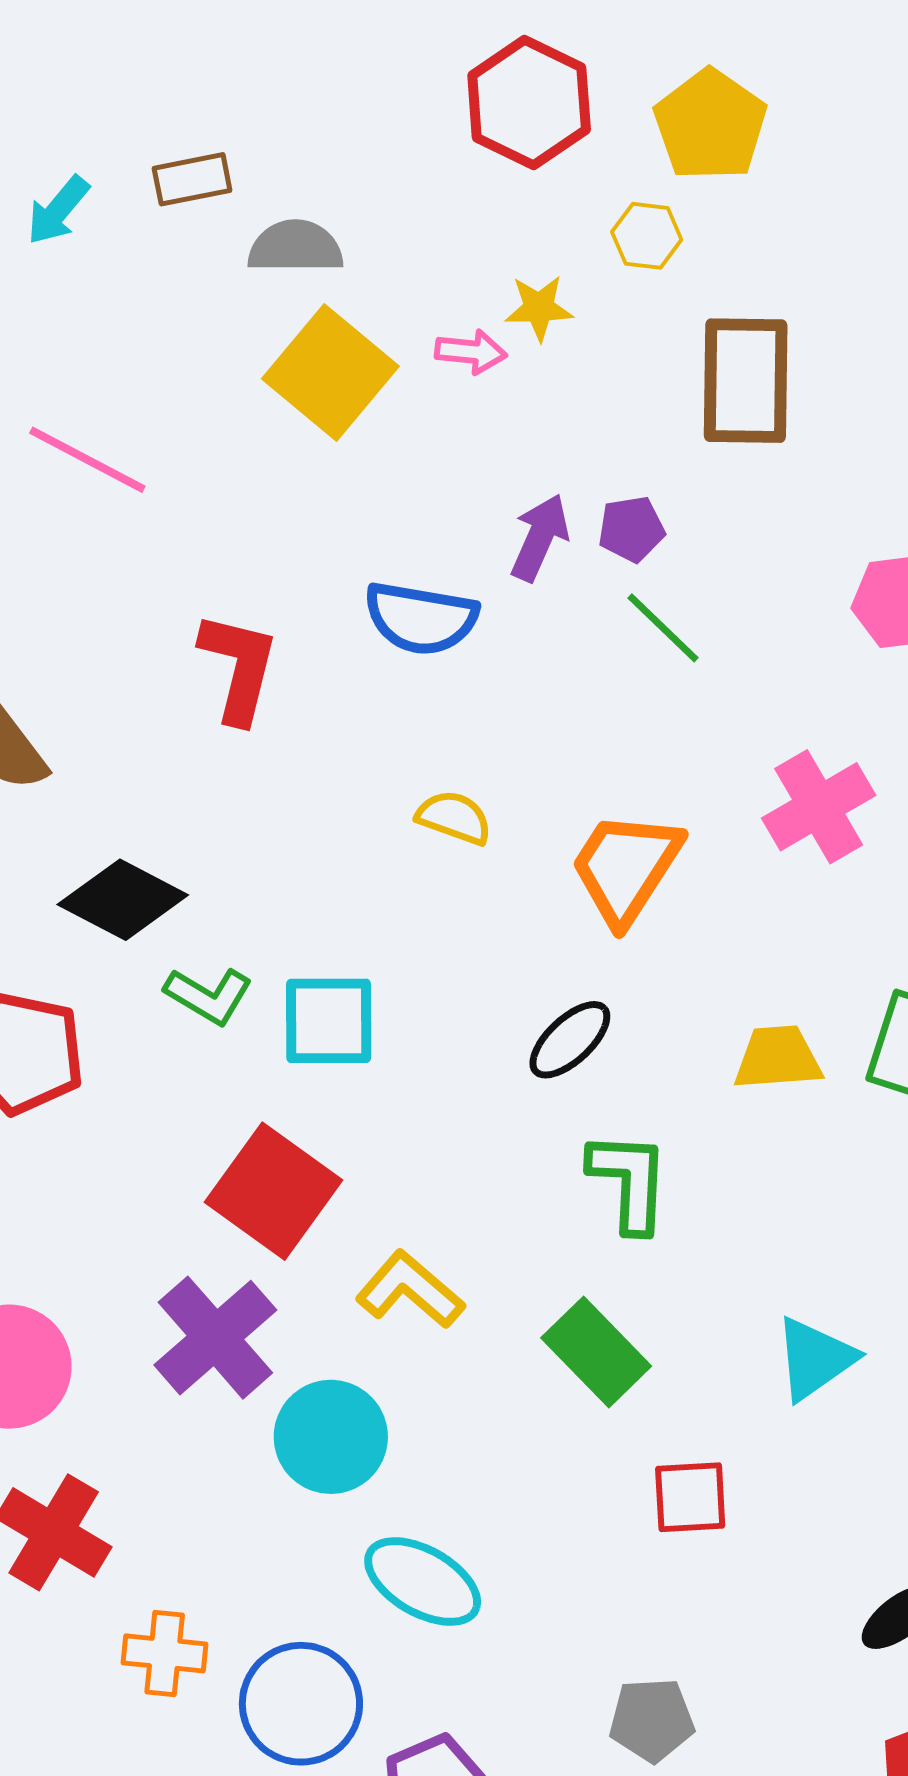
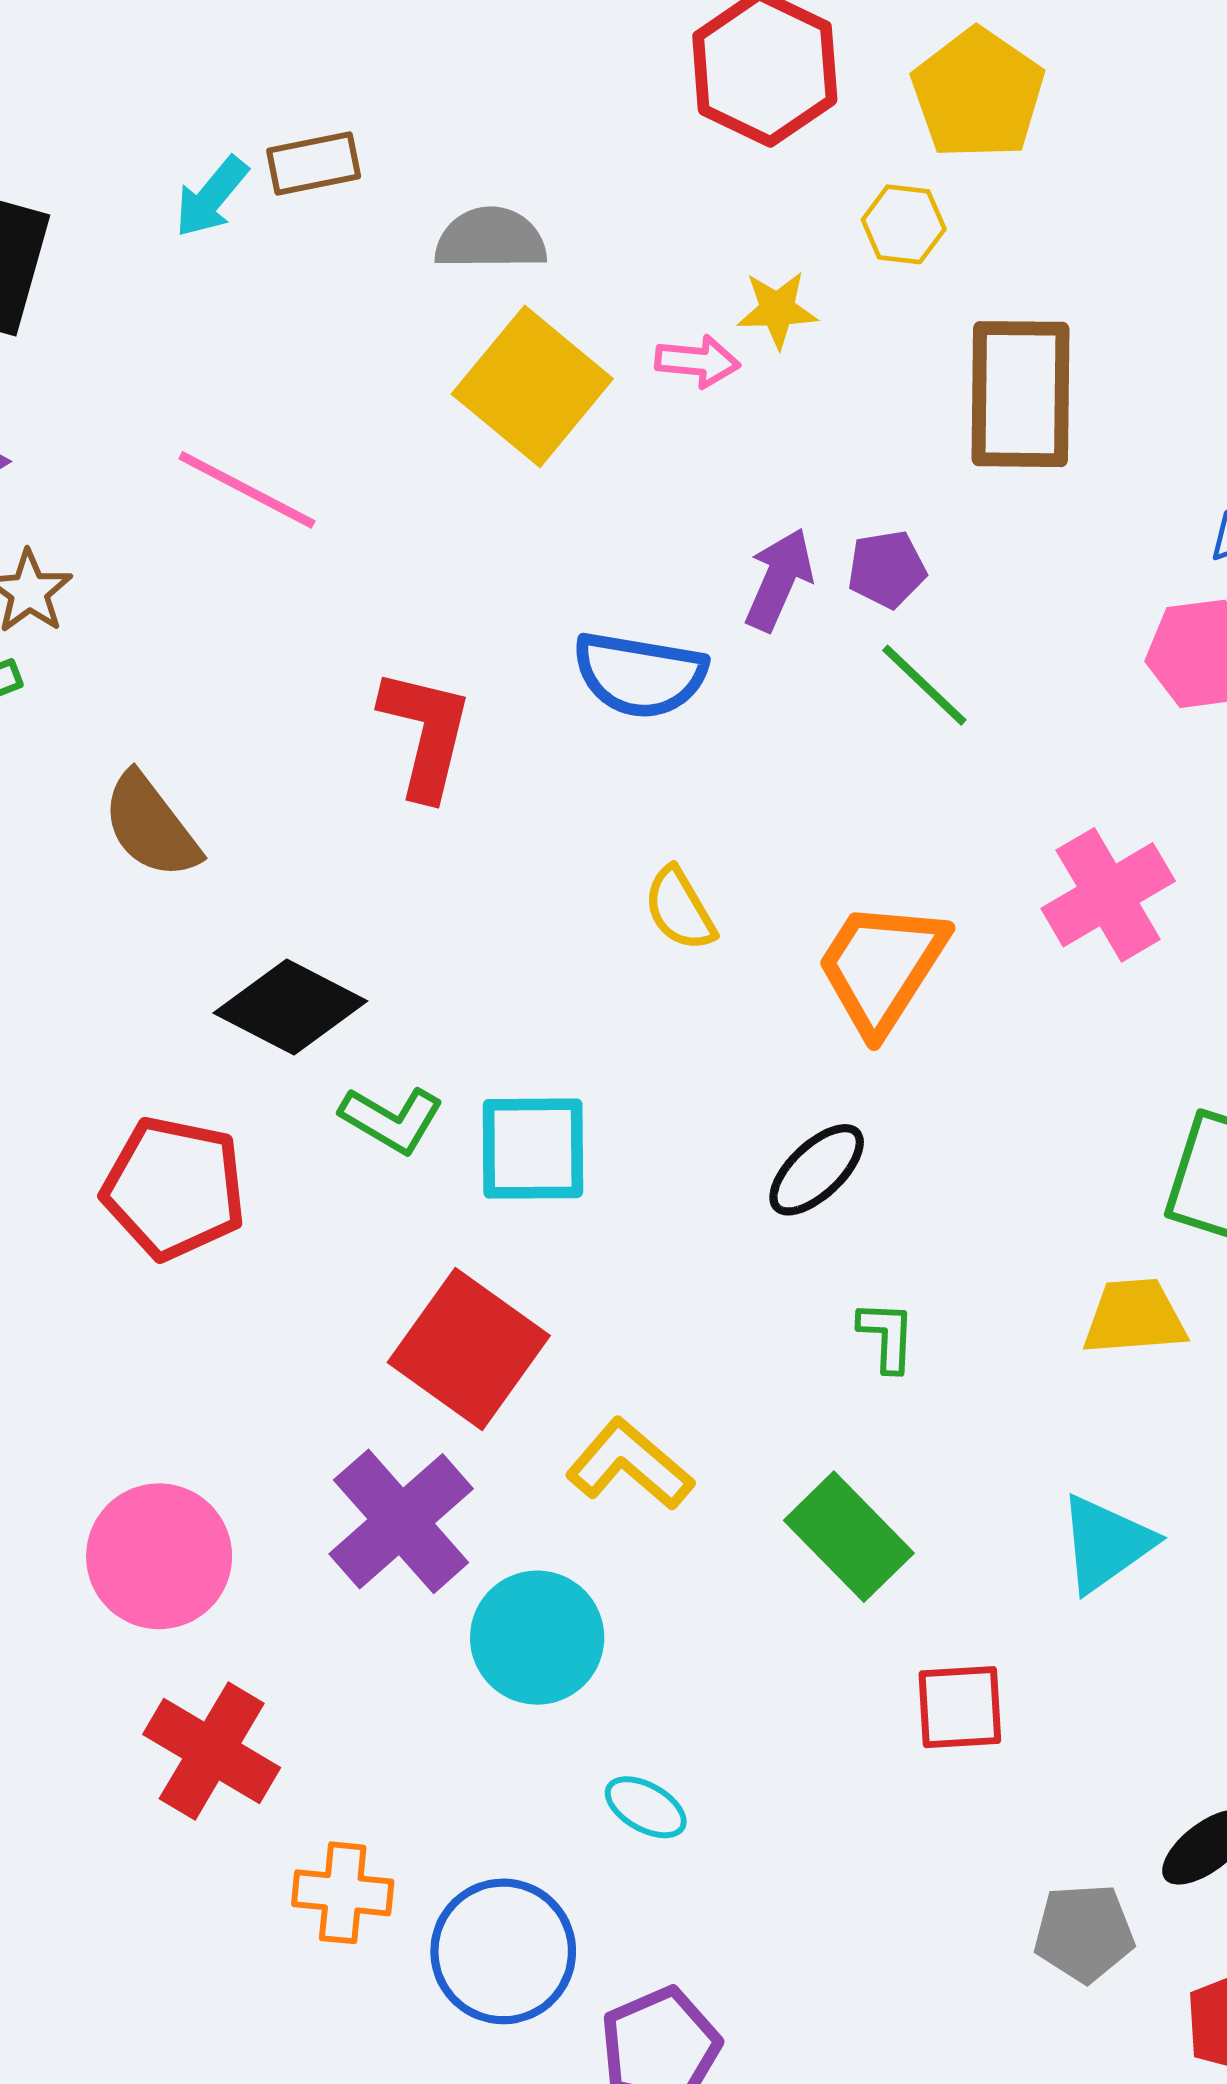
brown rectangle: (192, 179) -> (314, 163), moved
yellow semicircle: (454, 818) -> (680, 909), turned -140
yellow trapezoid: (778, 1058) -> (1134, 1317), moved
green L-shape: (629, 1181) -> (887, 1336), size x0.6
cyan ellipse: (423, 1582) -> (646, 1807), size x0.6
gray pentagon: (652, 1720) -> (1084, 1933), moved

